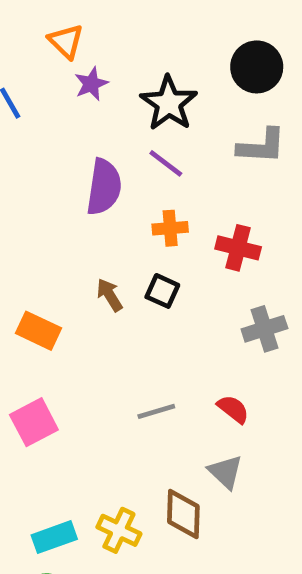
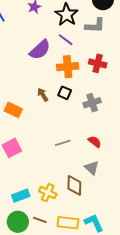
gray L-shape: (261, 146) -> (95, 26), moved
purple semicircle: (104, 187) -> (40, 50), turned 40
orange cross: (170, 228) -> (68, 67), size x1.5
red cross: (238, 248) -> (98, 63), moved
gray cross: (264, 329) -> (92, 103), moved

